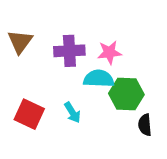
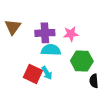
cyan semicircle: (99, 79) -> (51, 50), moved
red square: (29, 114) -> (33, 74), moved

